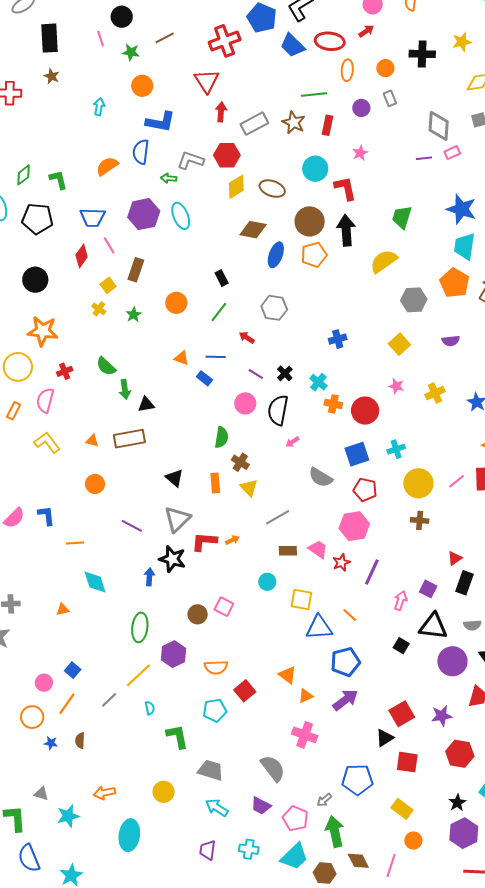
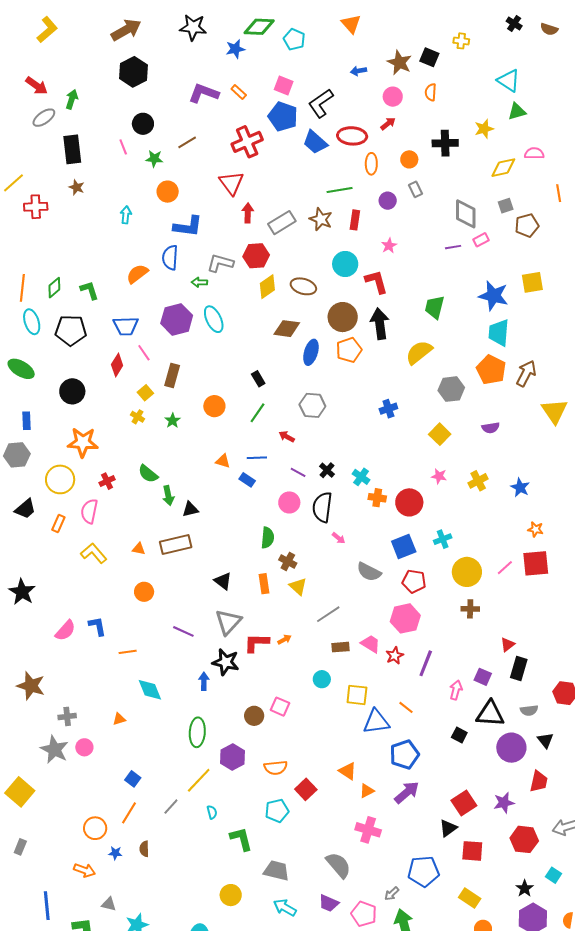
blue cross: (338, 339) -> (388, 409), moved
pink arrow: (292, 442) -> (339, 538), turned -104
pink circle: (44, 683) -> (84, 747), moved
orange arrow: (104, 793) -> (84, 870), moved, turned -145

